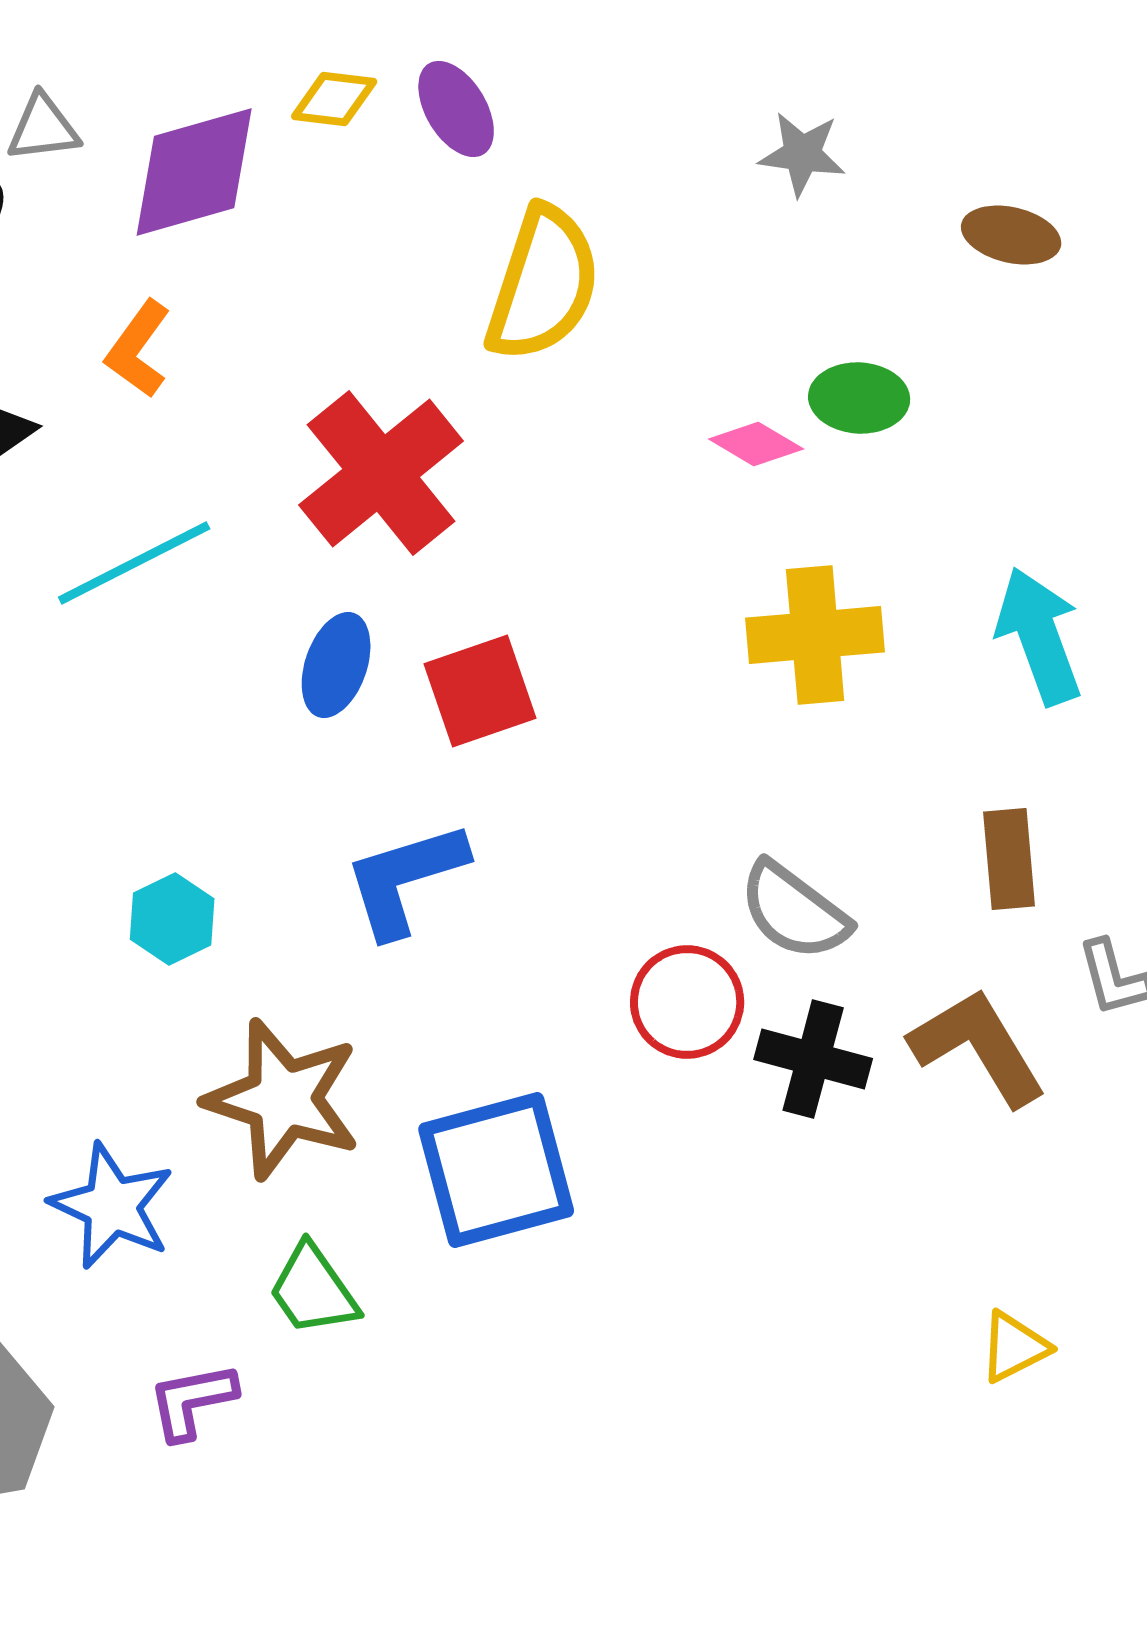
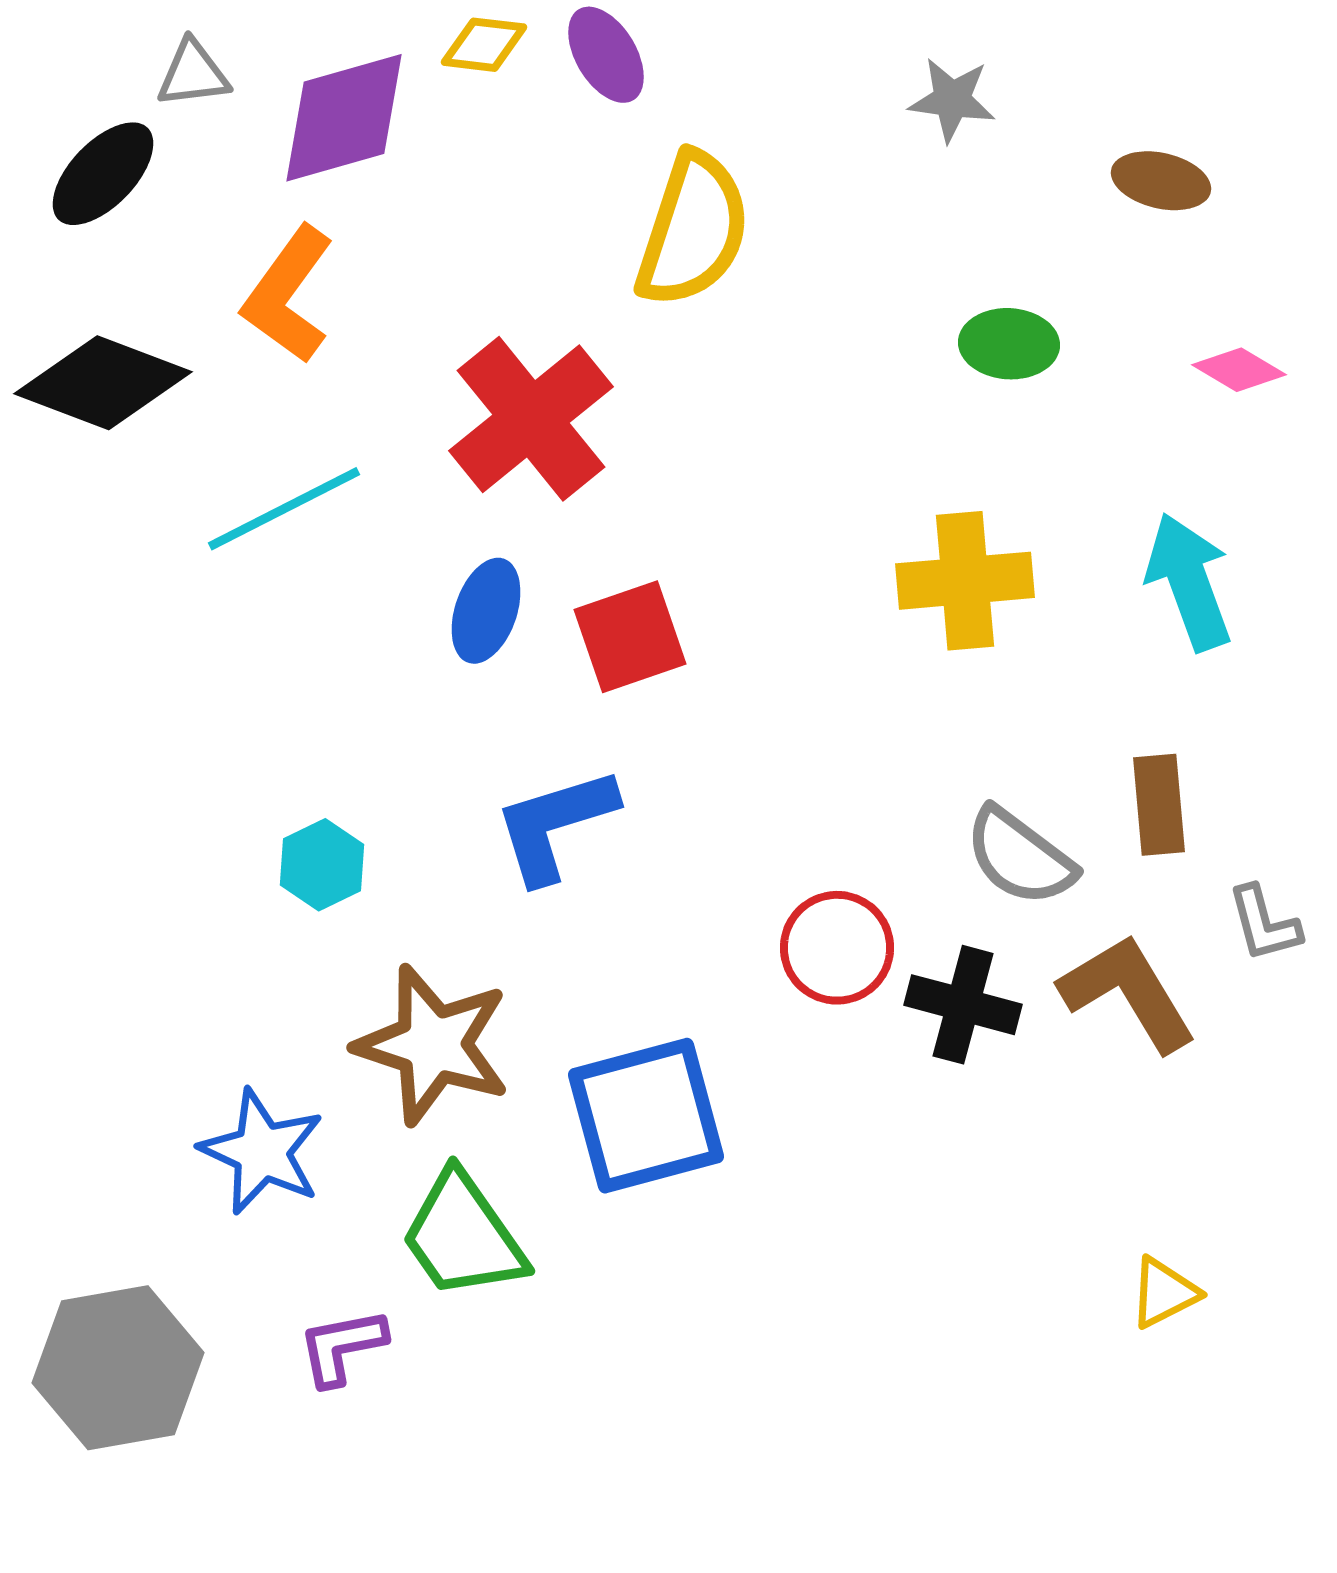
orange L-shape: (138, 349) -> (288, 295), size x1.4
pink diamond: (756, 444) -> (1239, 370), moved
gray semicircle: (794, 911) -> (1020, 857), moved
green trapezoid: (313, 1290) -> (463, 1236), size x1.4

